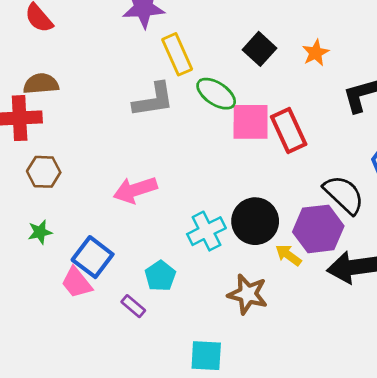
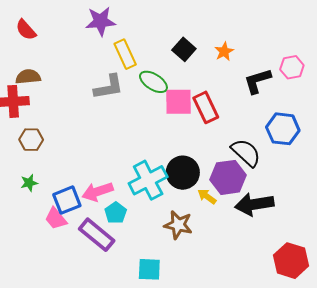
pink arrow: (135, 190) -> (98, 192), moved
cyan cross: (206, 231) -> (148, 180), size x1.4
blue square: (93, 257) -> (67, 200), turned 32
purple rectangle: (133, 306) -> (97, 235), size x2.0

